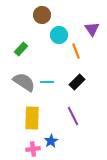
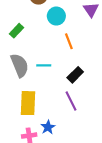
orange line: (76, 51) -> (69, 41), moved
gray semicircle: (24, 82) -> (20, 65), turned 35
black rectangle: (77, 82) -> (75, 75), moved

